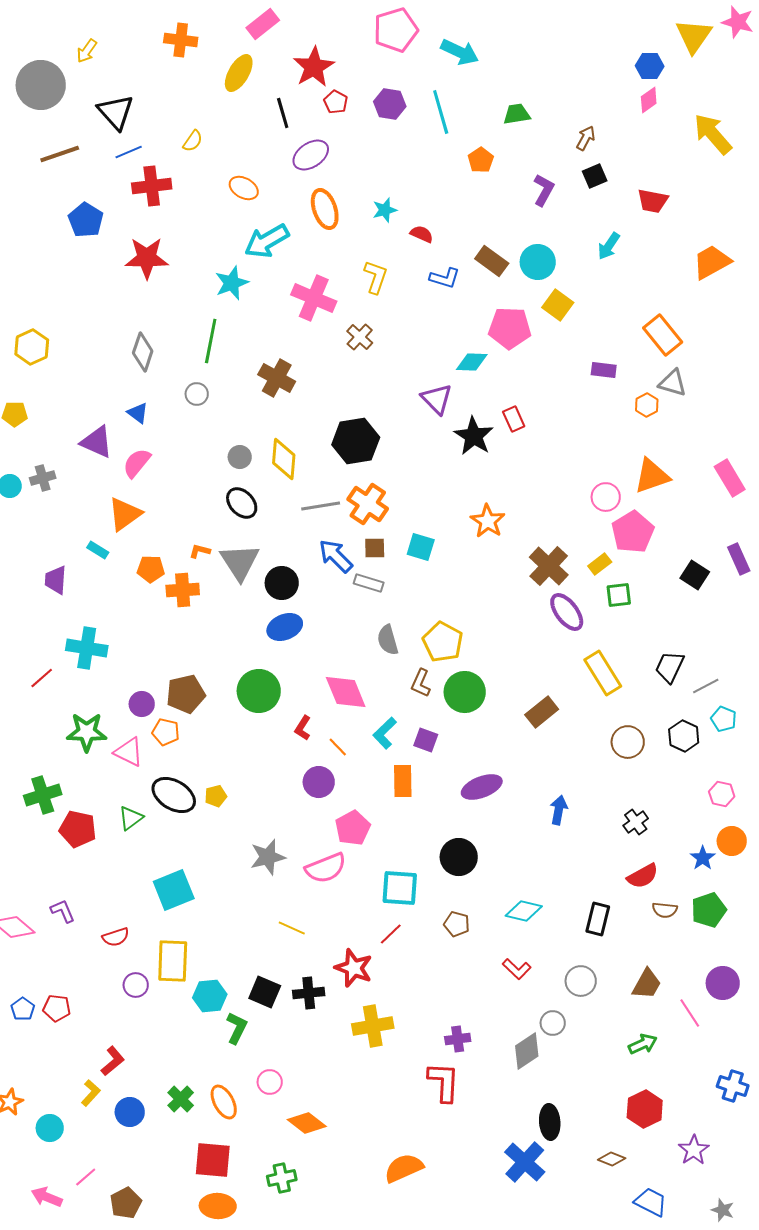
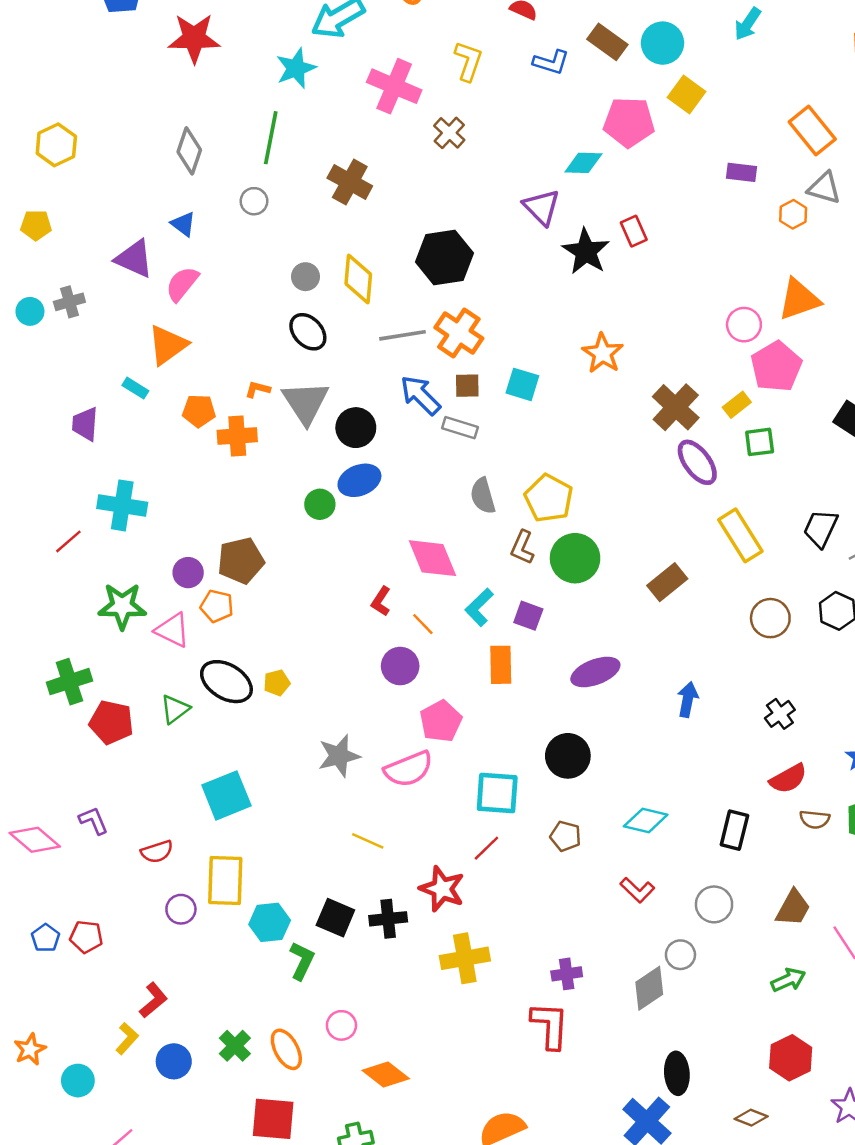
green circle: (259, 691) -> (320, 504), moved, size x0.6

